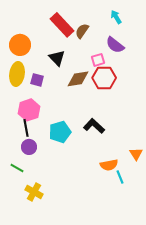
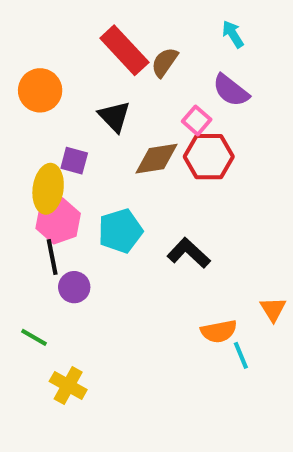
pink square: (98, 60) -> (197, 120), turned -32
yellow ellipse: (17, 74) -> (48, 189), moved
cyan pentagon: (60, 132) -> (120, 231), moved
purple circle: (29, 147) -> (74, 287), moved

